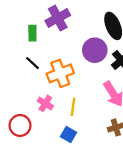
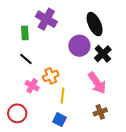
purple cross: (58, 18) -> (46, 19), turned -30
orange cross: (60, 73) -> (51, 76), moved, size x0.7
pink cross: (45, 103) -> (32, 86), moved

